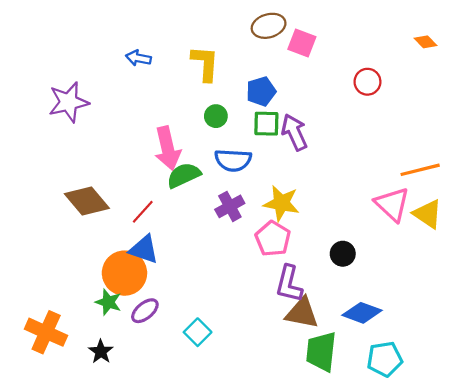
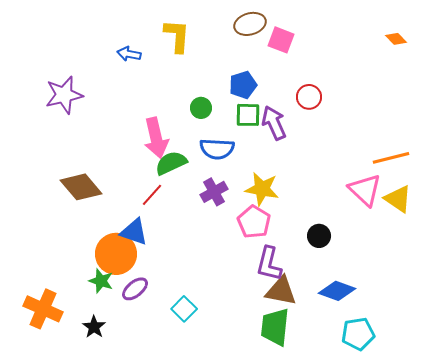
yellow L-shape: (205, 63) -> (177, 36), moved
red circle: (367, 82) -> (309, 97), moved
red line: (143, 212) -> (152, 195), moved
green trapezoid: (321, 352) -> (275, 327), moved

